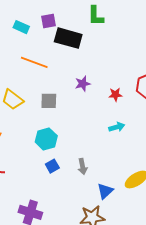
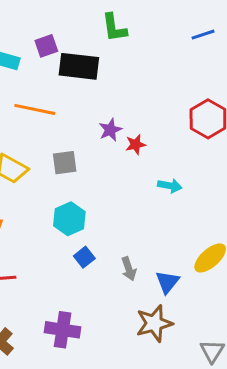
red star: (115, 95) -> (136, 144), moved
cyan arrow: (117, 127) -> (170, 186), turned 35
gray arrow: (83, 167) -> (129, 269), moved

